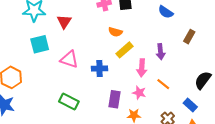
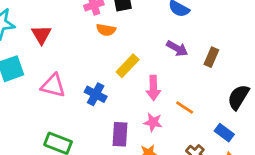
orange semicircle: (115, 32) -> (106, 30), moved
brown rectangle: (189, 37) -> (211, 57), moved
purple arrow: (161, 52) -> (177, 48), moved, turned -49
blue cross: (99, 68) -> (96, 94), turned 35

